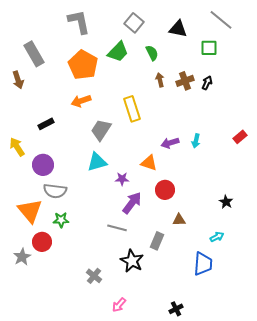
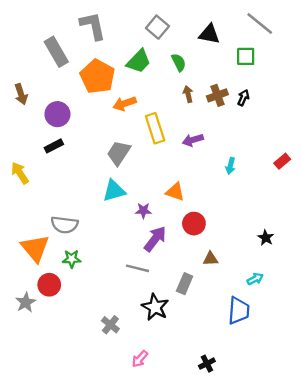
gray rectangle: (34, 54) -> (56, 52), moved
orange arrow: (81, 101) -> (125, 104), moved
purple arrow: (170, 143) -> (193, 140), moved
purple circle: (43, 165) -> (57, 114), moved

